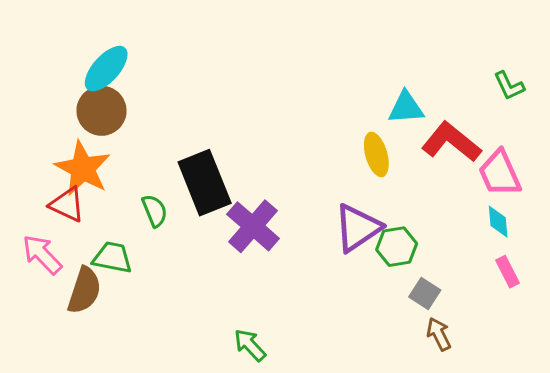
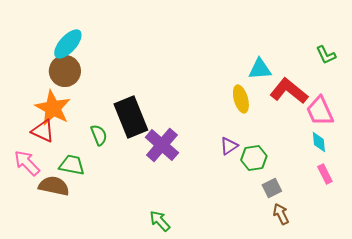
purple triangle: (358, 228) -> (229, 146), size x0.6
brown semicircle: (84, 290) -> (54, 186), turned -96
gray square: (425, 293) -> (272, 188), turned 30

